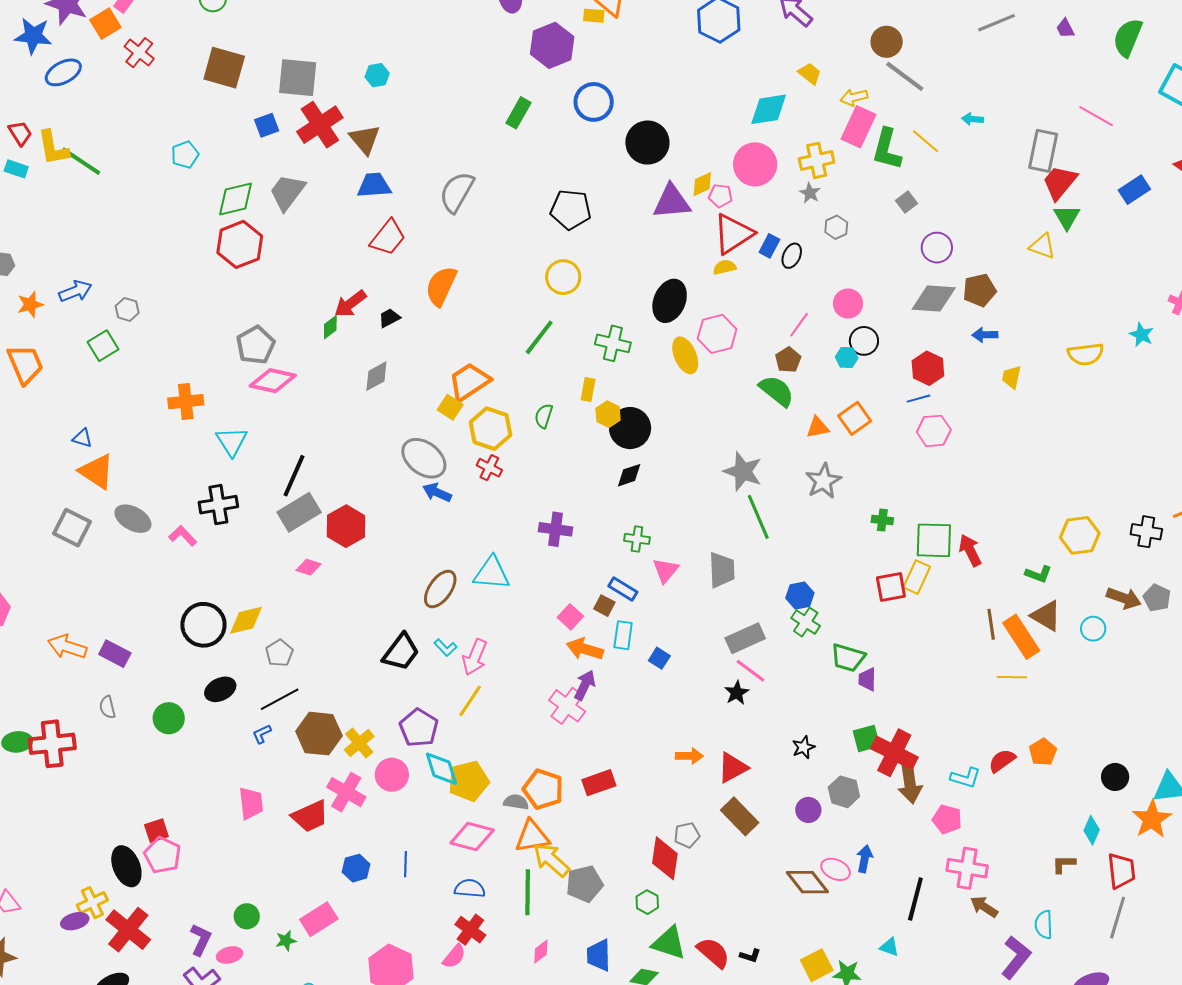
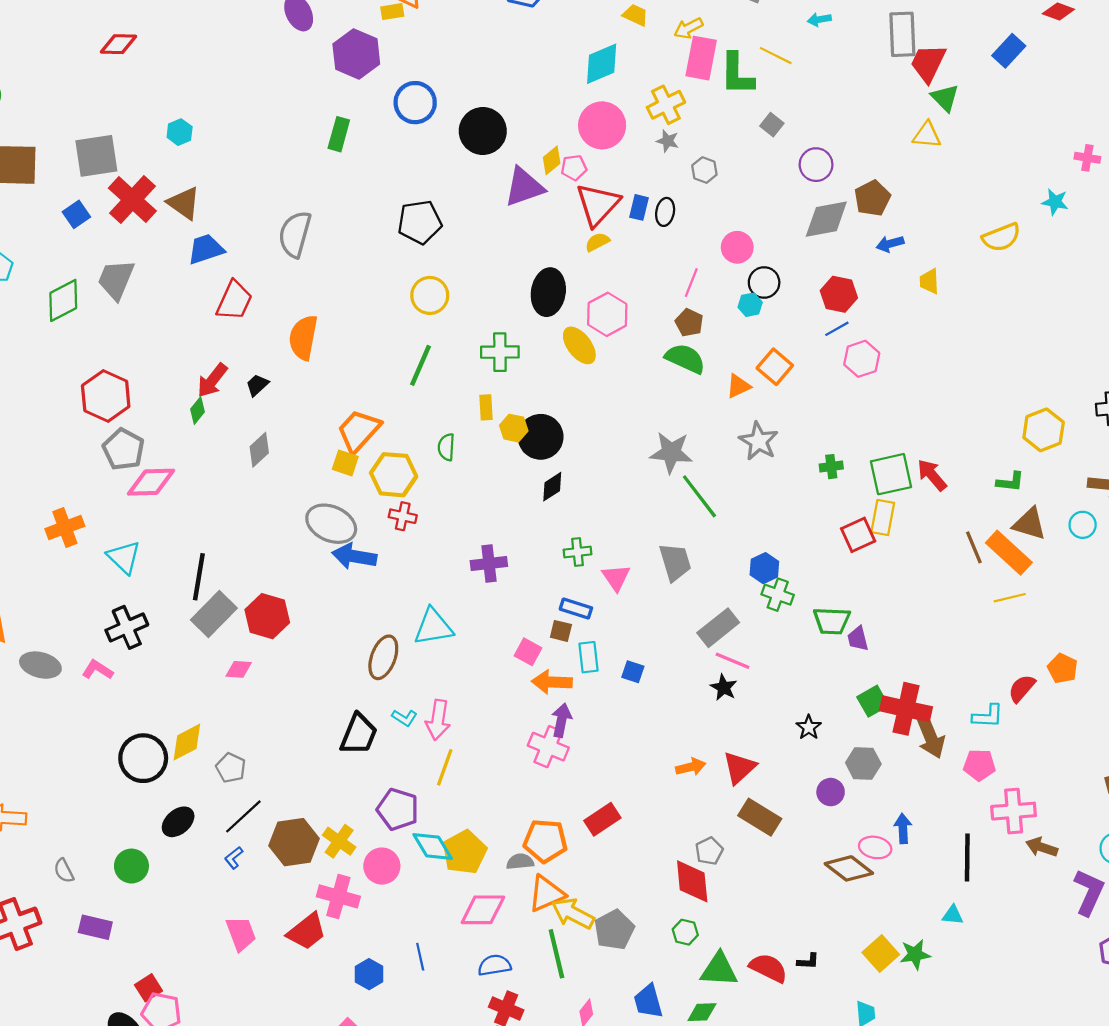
red hexagon: (240, 244) -> (106, 396), moved
blue arrow: (437, 492) -> (354, 556), size x1.4
purple rectangle: (115, 654) -> (95, 927), moved

